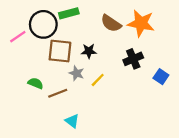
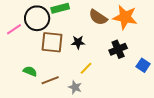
gray star: (77, 73) -> (75, 87), moved

